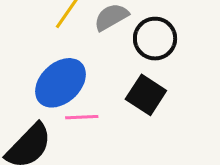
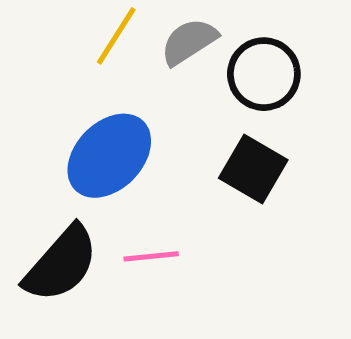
pink line: (82, 117) -> (151, 256), moved

